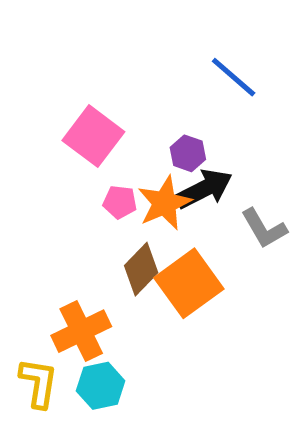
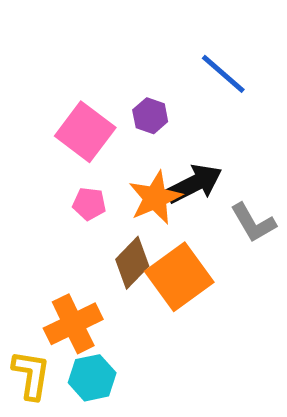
purple hexagon: (188, 153) -> (150, 116), moved
pink pentagon: (120, 202) -> (89, 204), moved

